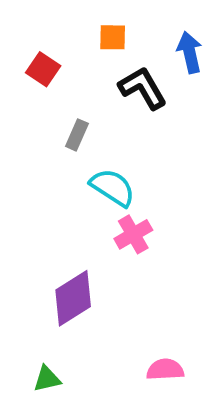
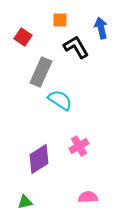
gray rectangle: (77, 135) -> (41, 72), size x1.8
pink cross: (133, 234) -> (79, 146), moved

